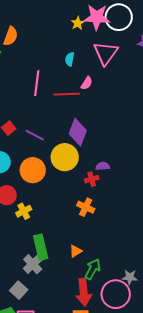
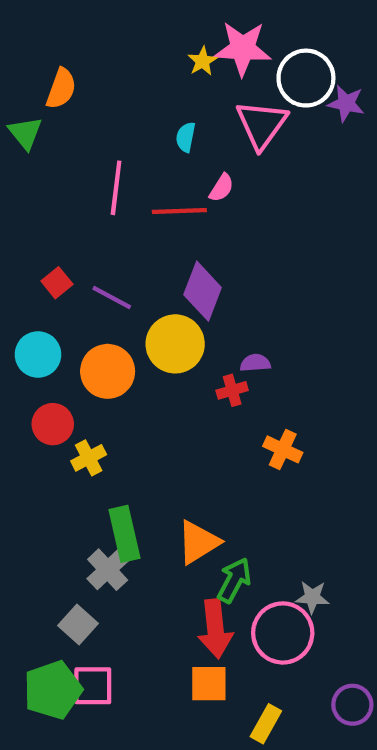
white circle: (119, 17) -> (306, 78), moved
orange cross: (86, 207) -> (283, 449), moved
orange triangle: (76, 251) -> (198, 542), size x1.6

